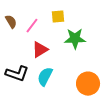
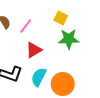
yellow square: (58, 17) -> (61, 18), moved, turned 32
orange circle: (88, 84) -> (63, 84), moved

